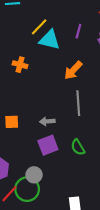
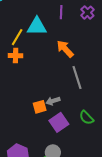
yellow line: (39, 27) -> (17, 37), moved
orange arrow: (73, 70) -> (65, 49), turned 108
orange square: (12, 122) -> (40, 107), moved

